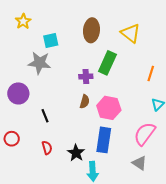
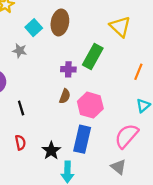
brown ellipse: (91, 30) -> (60, 22), moved
cyan square: (51, 41) -> (34, 28), turned -35
gray star: (39, 63) -> (20, 51), size x0.6

